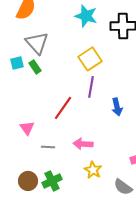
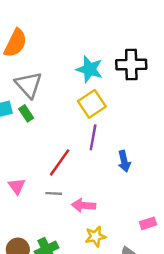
cyan star: (86, 16) -> (89, 69), moved
gray line: (48, 147) -> (54, 193), moved
yellow star: (93, 170) -> (95, 236), turned 30

